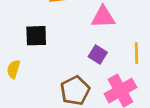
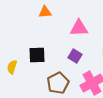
black square: (36, 36) -> (37, 55), moved

